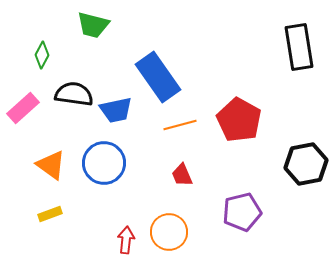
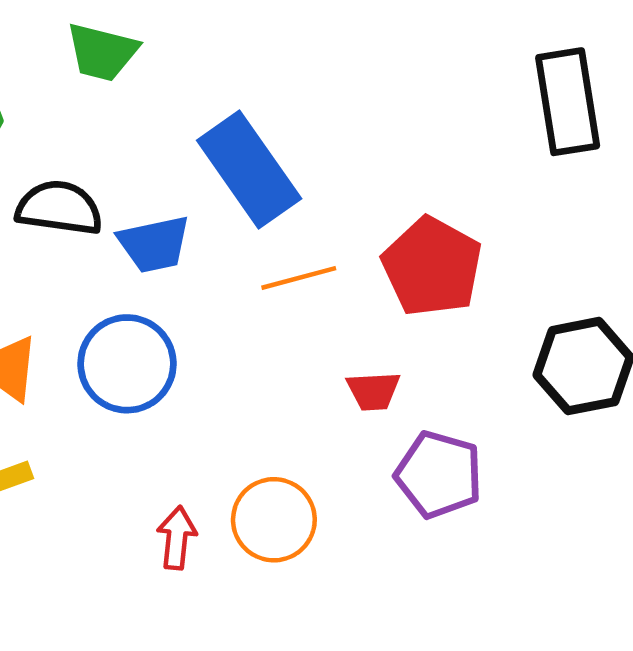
red trapezoid: (182, 175) -> (373, 391), moved, turned -70
purple pentagon: (242, 212) -> (439, 475), turned 30

